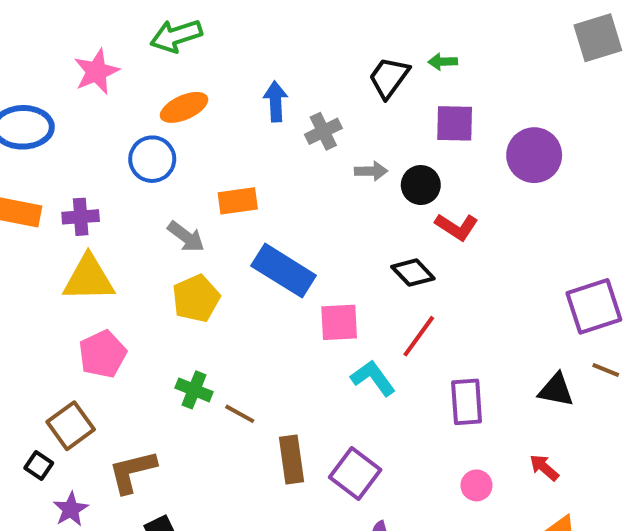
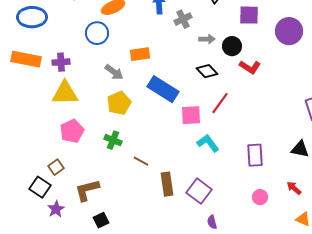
black diamond: (413, 273) -> (207, 71), moved
red line: (419, 336) -> (220, 103), moved
green cross: (194, 390) -> (113, 140), moved
brown square: (71, 426) -> (56, 167), size x0.7
black square: (39, 466) -> (40, 187), size x1.5

